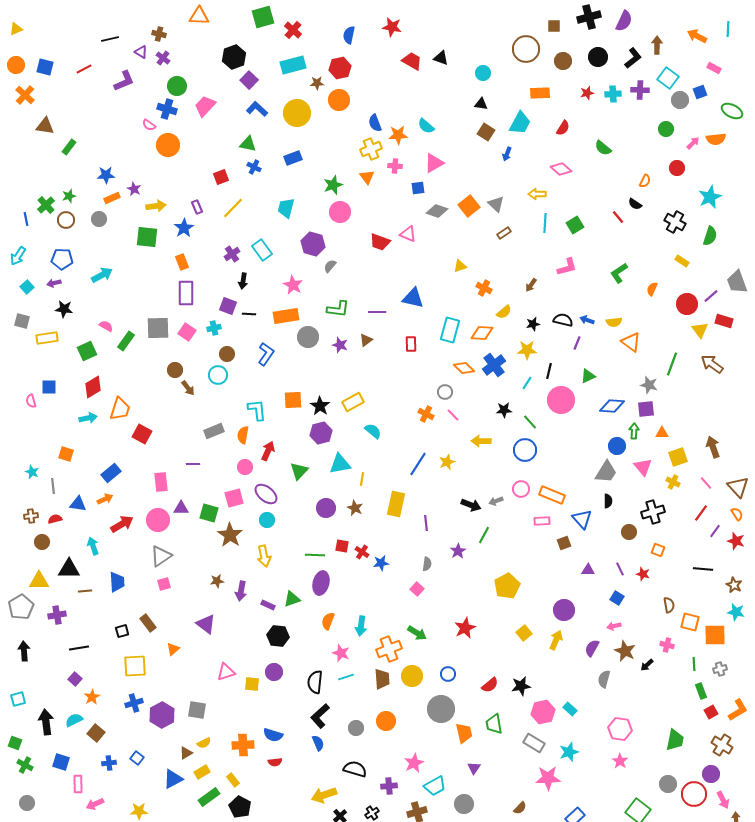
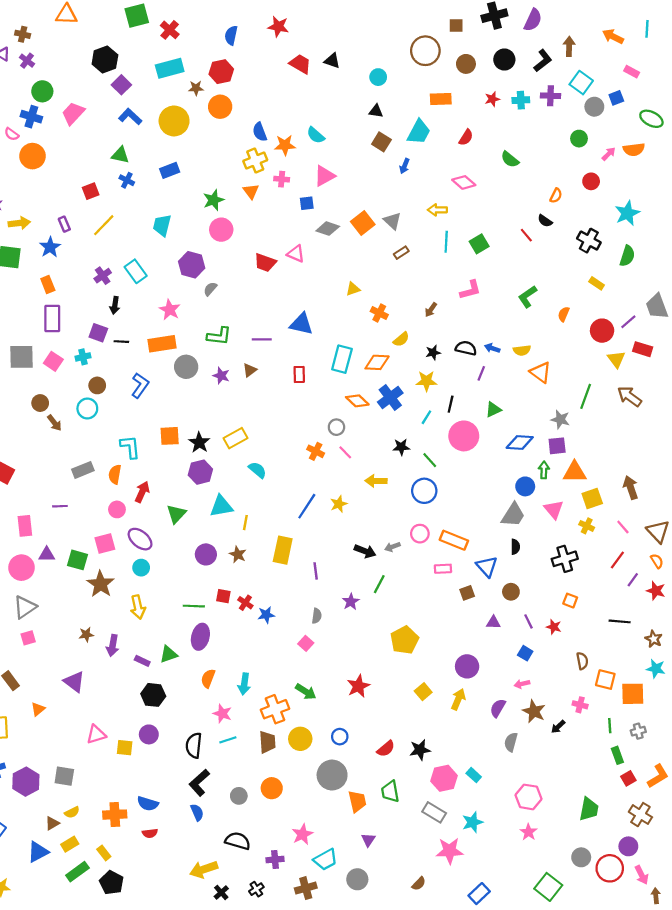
orange triangle: (662, 433) -> (575, 472), size x1.6
brown circle: (629, 532) -> (511, 592), moved

